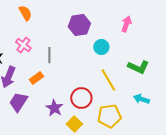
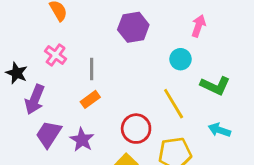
cyan circle: (101, 47) -> (180, 59), moved
orange rectangle: (36, 78) -> (90, 99), moved
purple star: (54, 108) -> (82, 140), moved

